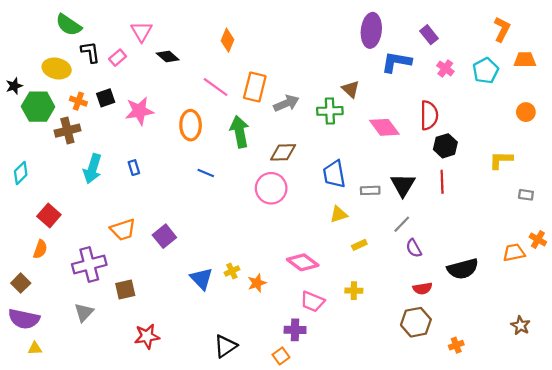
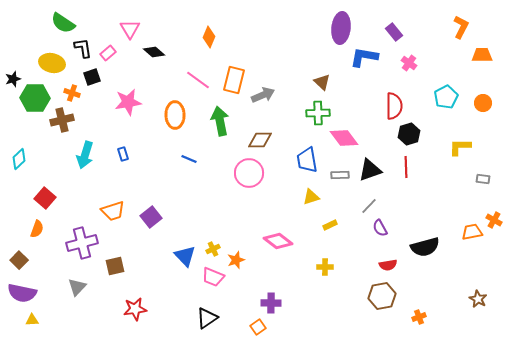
cyan pentagon: (486, 71) -> (446, 97), moved
black square: (106, 98) -> (92, 77), moved
green cross: (330, 111) -> (318, 113), moved
pink diamond: (384, 127) -> (344, 138), moved
black triangle: (403, 185) -> (370, 170), turned 40
pink trapezoid: (312, 302) -> (213, 277), moved

